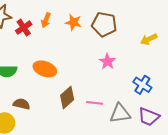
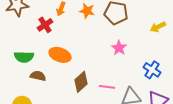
red cross: (24, 28) -> (45, 25), moved
brown semicircle: (22, 104) -> (38, 76), moved

